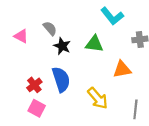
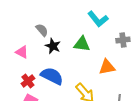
pink triangle: (21, 36) -> (22, 52), moved
blue semicircle: (61, 79) -> (52, 76), turned -45

